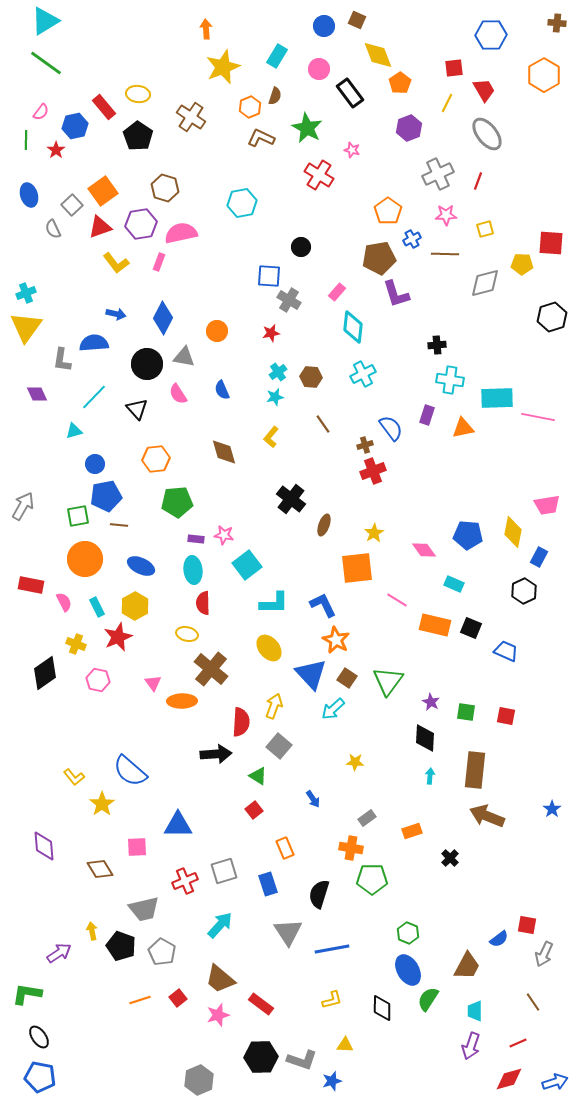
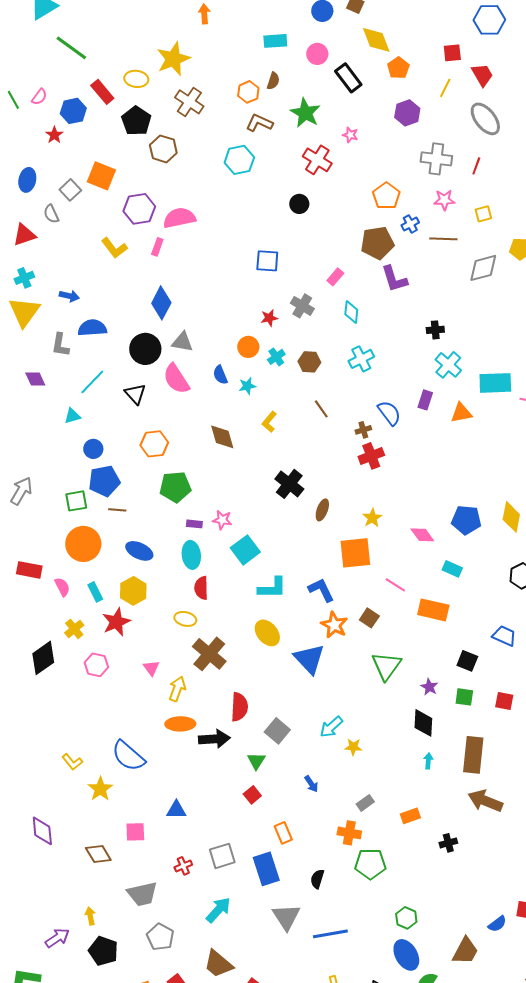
cyan rectangle: (277, 56) -> (275, 41), turned 55
green line: (46, 63) -> (71, 48), moved
yellow star: (223, 67) -> (173, 59), moved
green line: (26, 140) -> (13, 100), moved, turned -30
gray cross: (438, 174) -> (436, 159), turned 32
brown hexagon: (165, 188) -> (163, 149), moved
orange square: (103, 191) -> (101, 176), turned -32
blue ellipse: (29, 195) -> (27, 180), turned 30
cyan hexagon: (242, 203) -> (239, 160), moved
red triangle: (100, 227) -> (24, 235), moved
black circle: (301, 247) -> (299, 204), moved
gray cross: (289, 300) -> (302, 306), moved
blue arrow: (116, 314) -> (69, 296), moved
cyan diamond: (353, 327) -> (351, 312), size x0.7
orange circle: (217, 331) -> (248, 347), moved
cyan cross: (450, 380) -> (448, 365), turned 32
pink semicircle: (178, 394) -> (176, 379), size x1.5
cyan star: (275, 397) -> (247, 386), moved
black square: (471, 628) -> (467, 661), moved
yellow cross: (76, 644) -> (74, 629), turned 30
brown square: (347, 678) -> (369, 618), moved
orange ellipse: (182, 701) -> (180, 724), moved
yellow arrow: (274, 706) -> (177, 689), moved
cyan arrow: (333, 709) -> (331, 727), moved
green triangle: (258, 776) -> (256, 761), turned 30
blue triangle: (178, 825) -> (176, 810), size x0.7
black cross: (450, 858) -> (448, 843), turned 30
red cross: (185, 881) -> (183, 866), size x0.7
blue rectangle: (268, 884) -> (266, 869), size x1.4
black semicircle: (319, 894) -> (317, 879), size x0.7
black pentagon: (121, 946) -> (103, 951), moved

